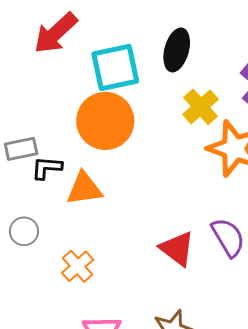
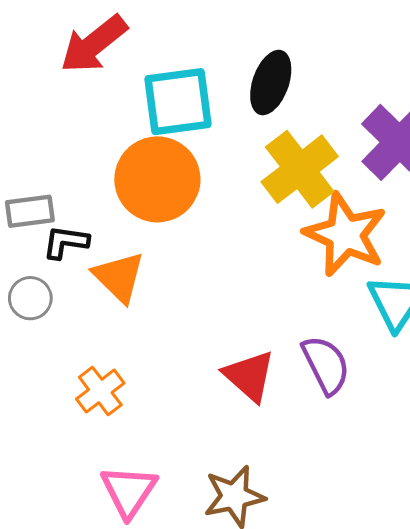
yellow cross: (201, 107) -> (300, 169), size x1.4
orange triangle: (84, 189) -> (119, 277), turned 48
gray circle: (24, 231) -> (30, 298), moved

